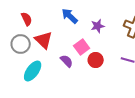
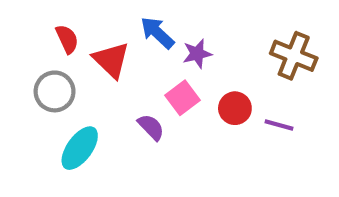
purple star: (98, 26) -> (197, 54), moved
red triangle: (44, 40) -> (111, 60), moved
red circle: (96, 60) -> (235, 108), moved

